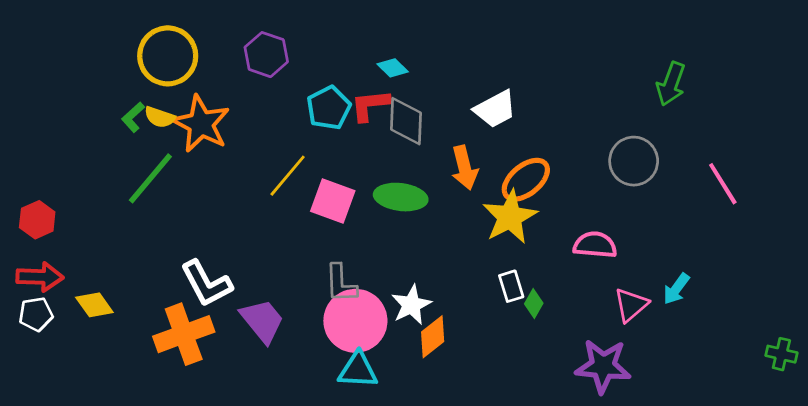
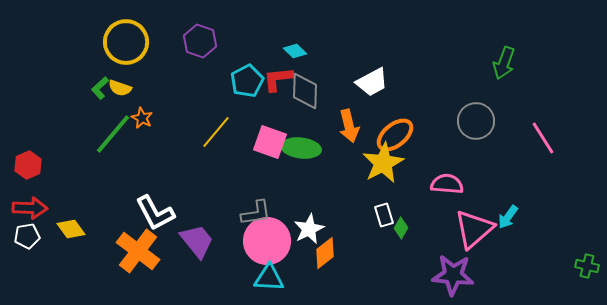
orange star: (201, 124) -> (142, 118), moved, size x0.5
pink square: (333, 201) -> (270, 142), moved
gray L-shape: (341, 284) -> (256, 213), turned -96
pink triangle: (631, 305) -> (474, 229), size x1.5
orange cross: (184, 334) -> (138, 251), turned -33

